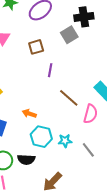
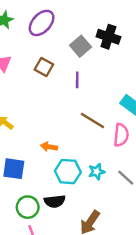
black cross: (84, 17) -> (108, 37), moved, turned 36
brown square: (36, 47) -> (44, 67), turned -35
purple line: (50, 70) -> (77, 80), moved

